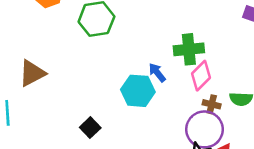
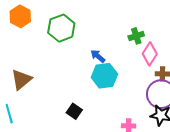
green cross: (189, 49) -> (136, 36), size x0.7
blue arrow: (157, 73) -> (98, 56), moved

